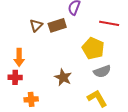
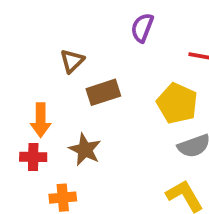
brown rectangle: (57, 25) -> (103, 92), moved
brown star: (63, 77) -> (85, 150), moved

